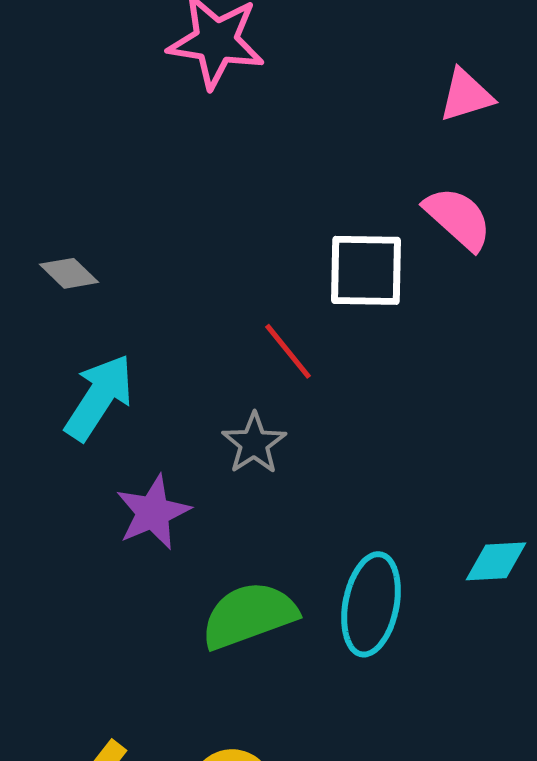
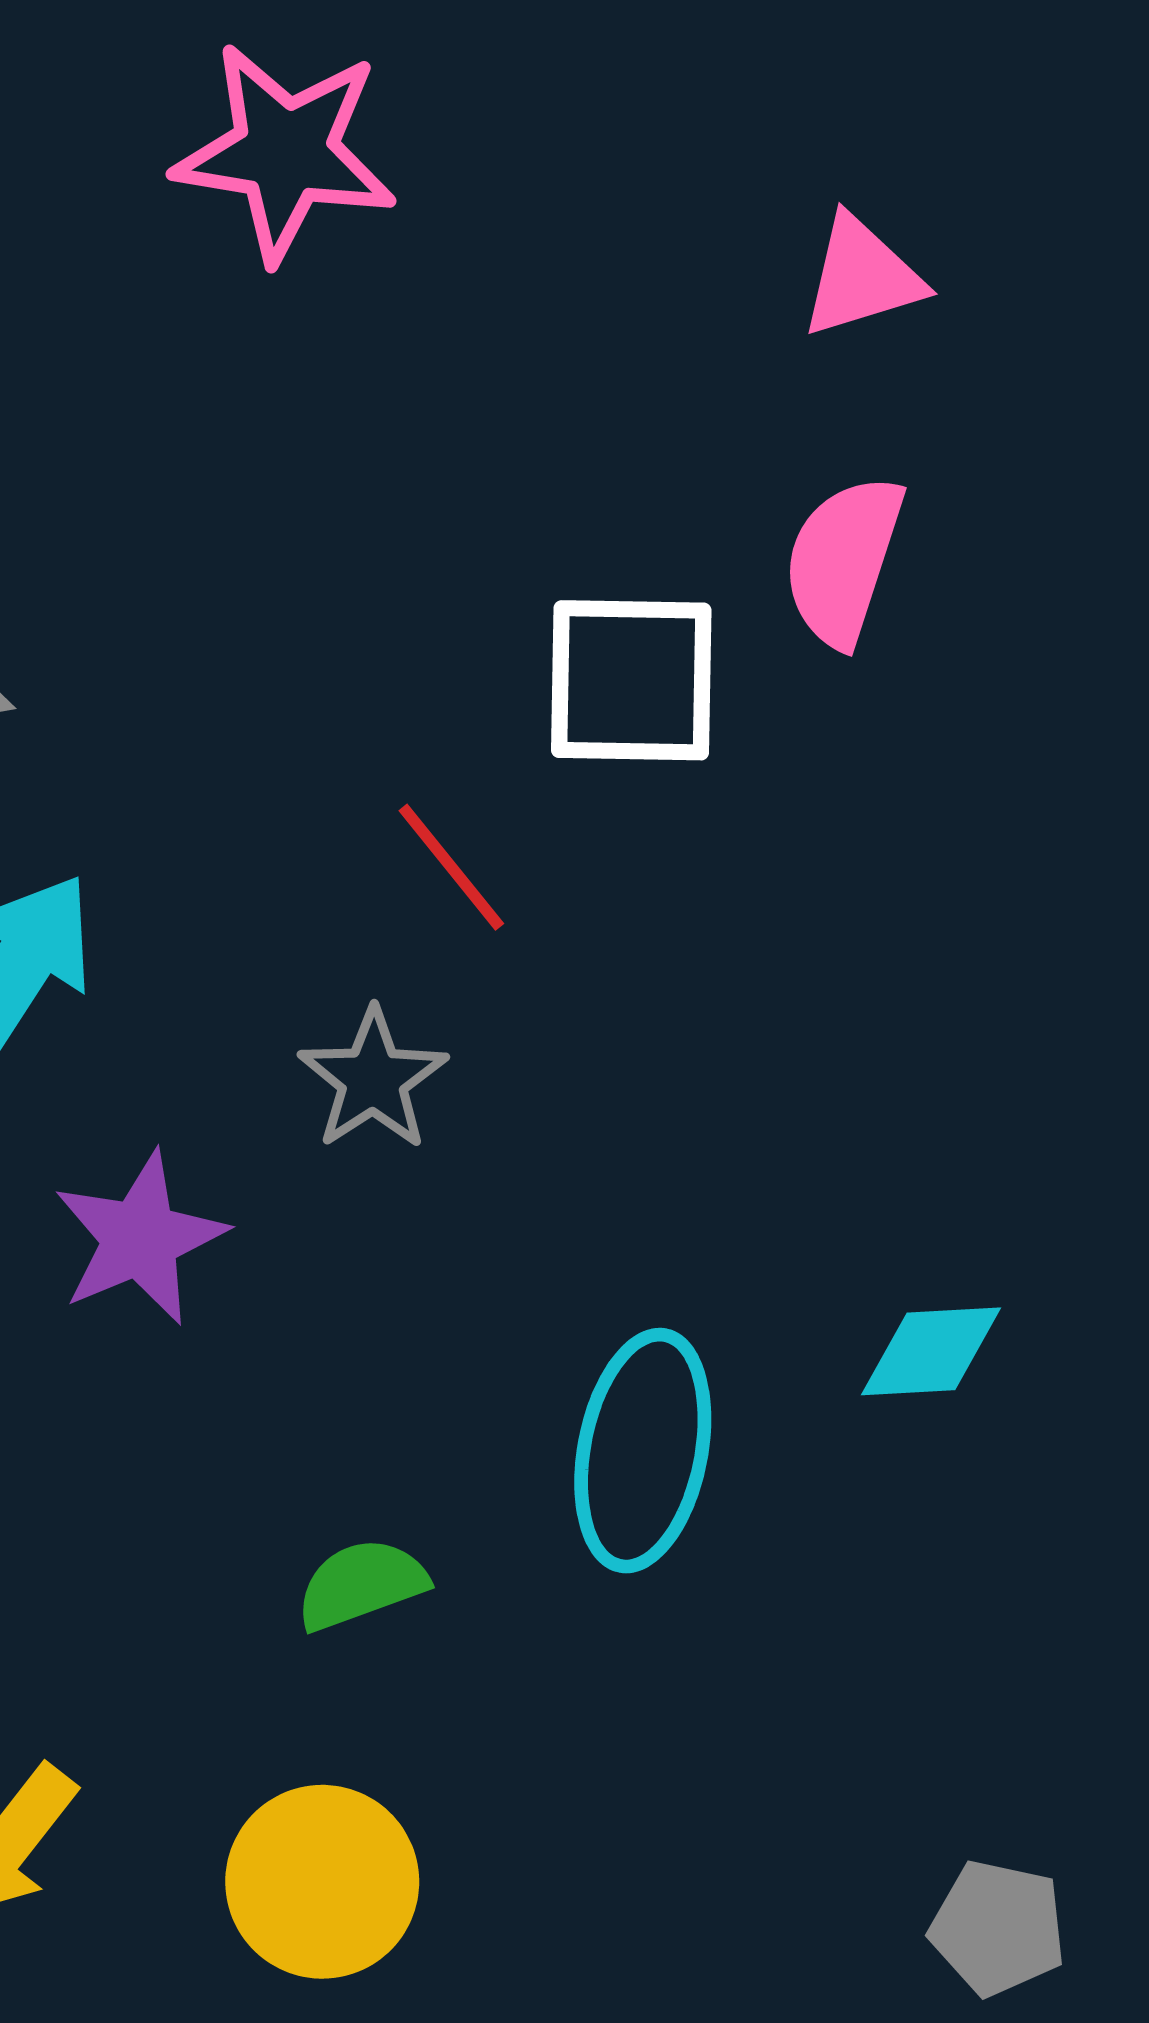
pink semicircle: (458, 218) -> (843, 560), turned -114
green semicircle: (249, 615) -> (361, 1584), moved, size x0.6

